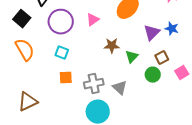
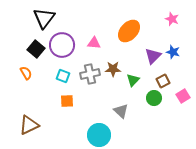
black square: (22, 19) -> (36, 49), moved
pink triangle: (93, 20) -> (94, 43), turned 40
orange semicircle: (25, 50) -> (26, 73), size x0.6
gray cross: (94, 84) -> (90, 74), moved

